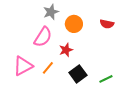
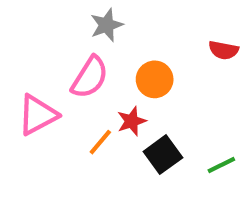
orange circle: (74, 24) -> (155, 79), moved
red star: (66, 50) -> (132, 121), moved
pink triangle: (23, 66) -> (38, 115), moved

